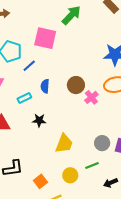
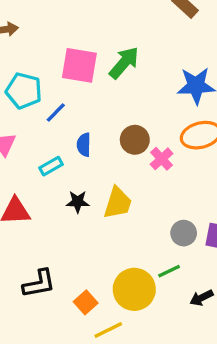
green arrow: (71, 15) -> (124, 63), moved
yellow trapezoid: (64, 143) -> (118, 203), moved
yellow circle: (70, 175) -> (134, 289), size x1.6

